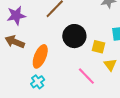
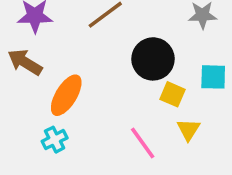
black circle: (74, 36) -> (153, 59), moved

